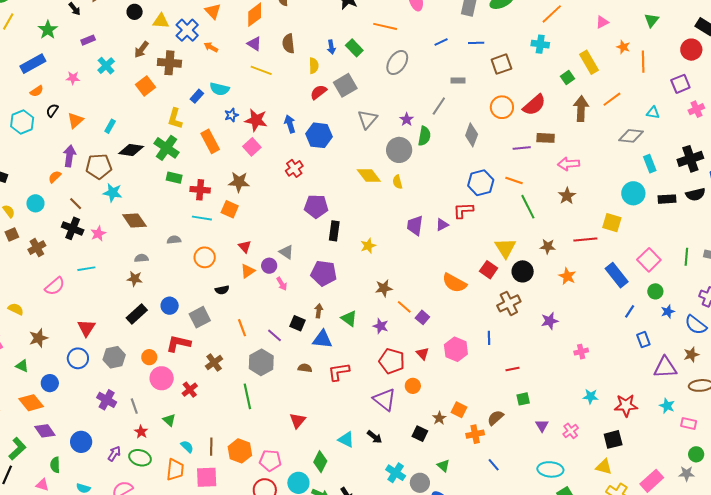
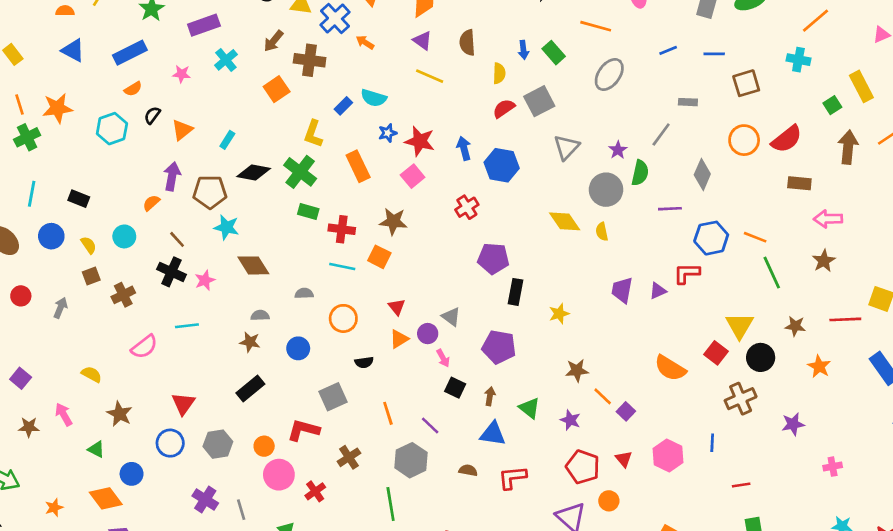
purple rectangle: (88, 40) -> (204, 25), size x1.6
purple line: (522, 148) -> (670, 209), moved
blue circle: (170, 306) -> (298, 348), moved
black square: (298, 323) -> (455, 388), moved
brown star: (38, 338) -> (120, 414), turned -30

